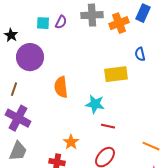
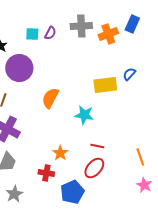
blue semicircle: (140, 54) -> (129, 74), moved, turned 56
orange semicircle: (61, 87) -> (50, 98), turned 35
red line: (108, 126) -> (97, 146), moved
orange line: (151, 146) -> (140, 157), turned 48

